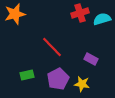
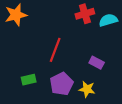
red line: (52, 47) -> (55, 50), turned 65

